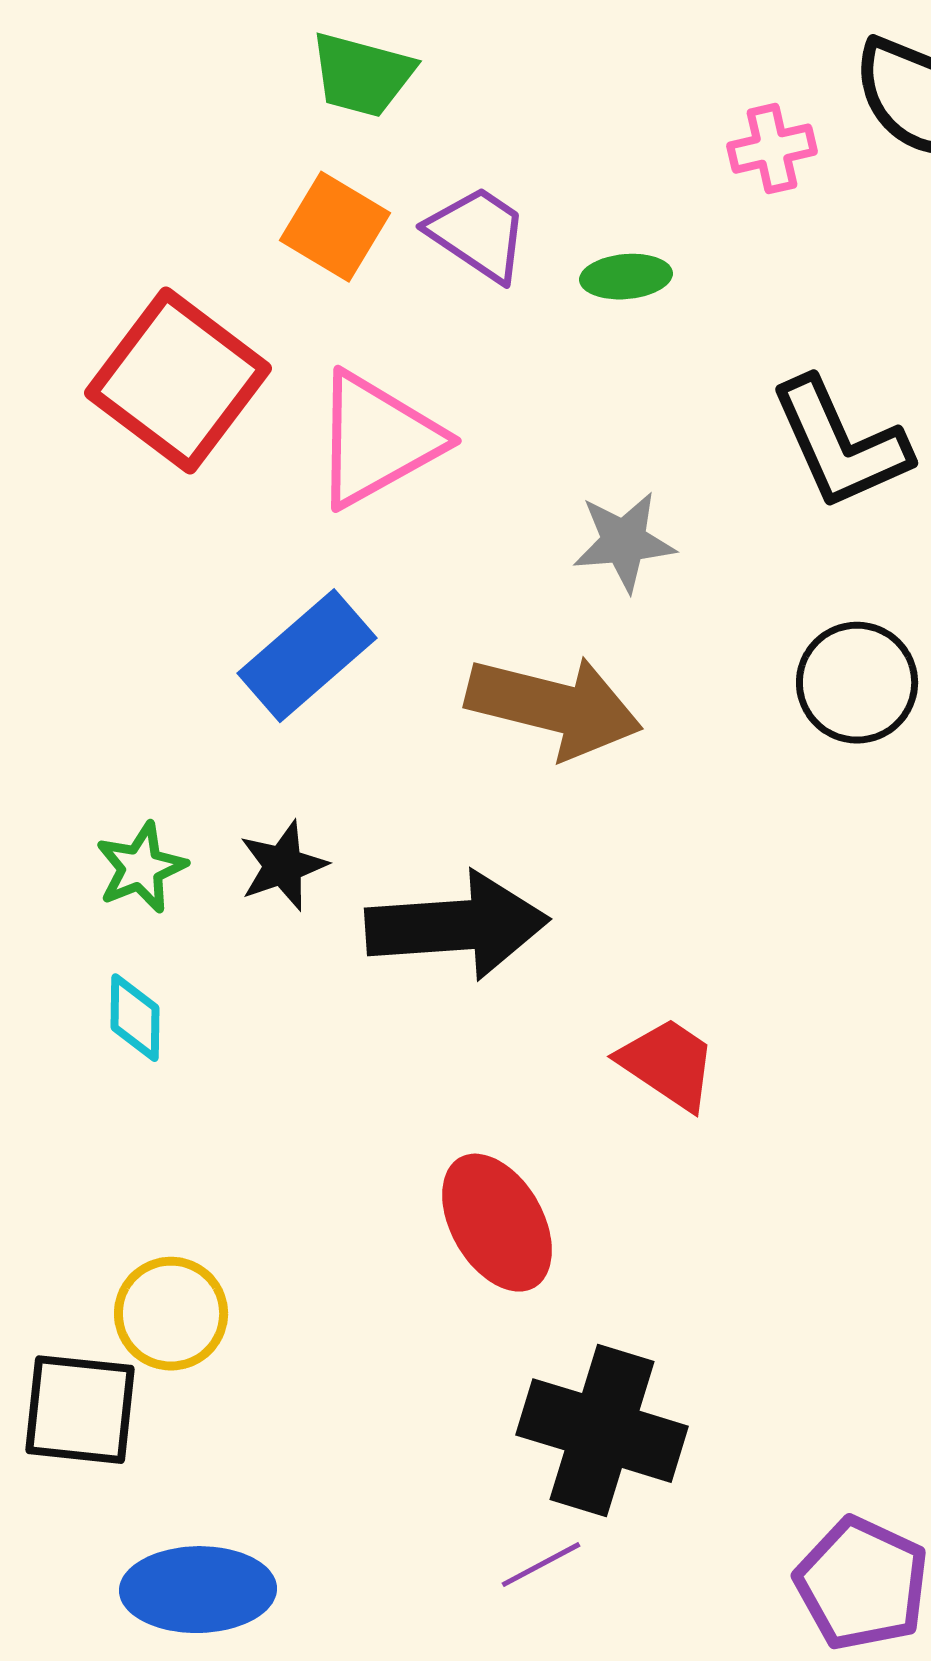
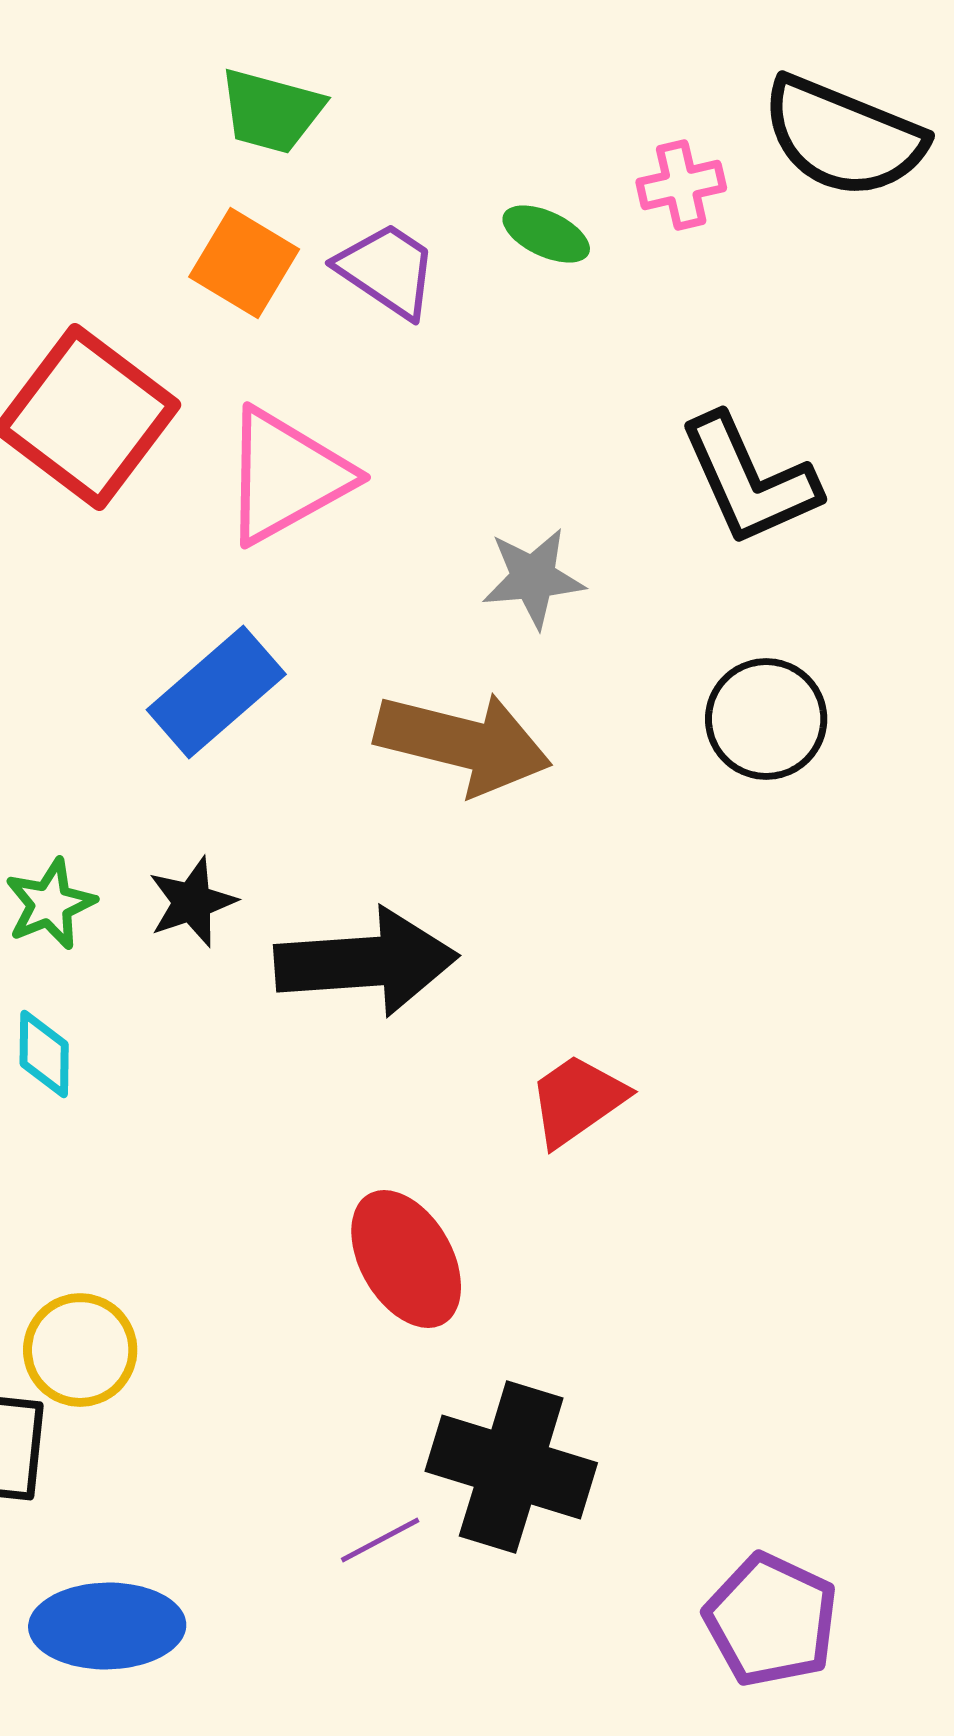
green ellipse: (626, 277) -> (546, 234), moved, turned 30
red trapezoid: (668, 1064) -> (577, 1100), turned -69
purple line: (541, 1565) -> (380, 1540), moved

